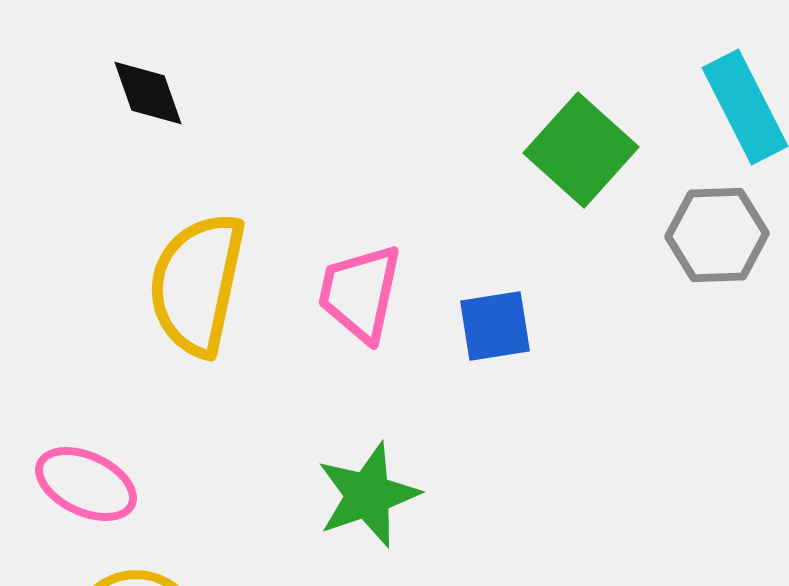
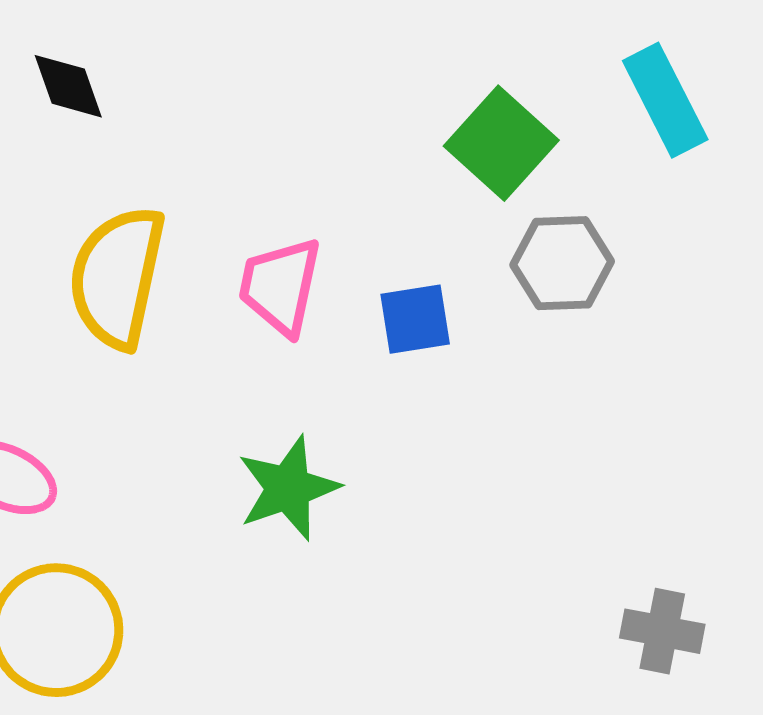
gray hexagon: (717, 235) -> (562, 263), moved

